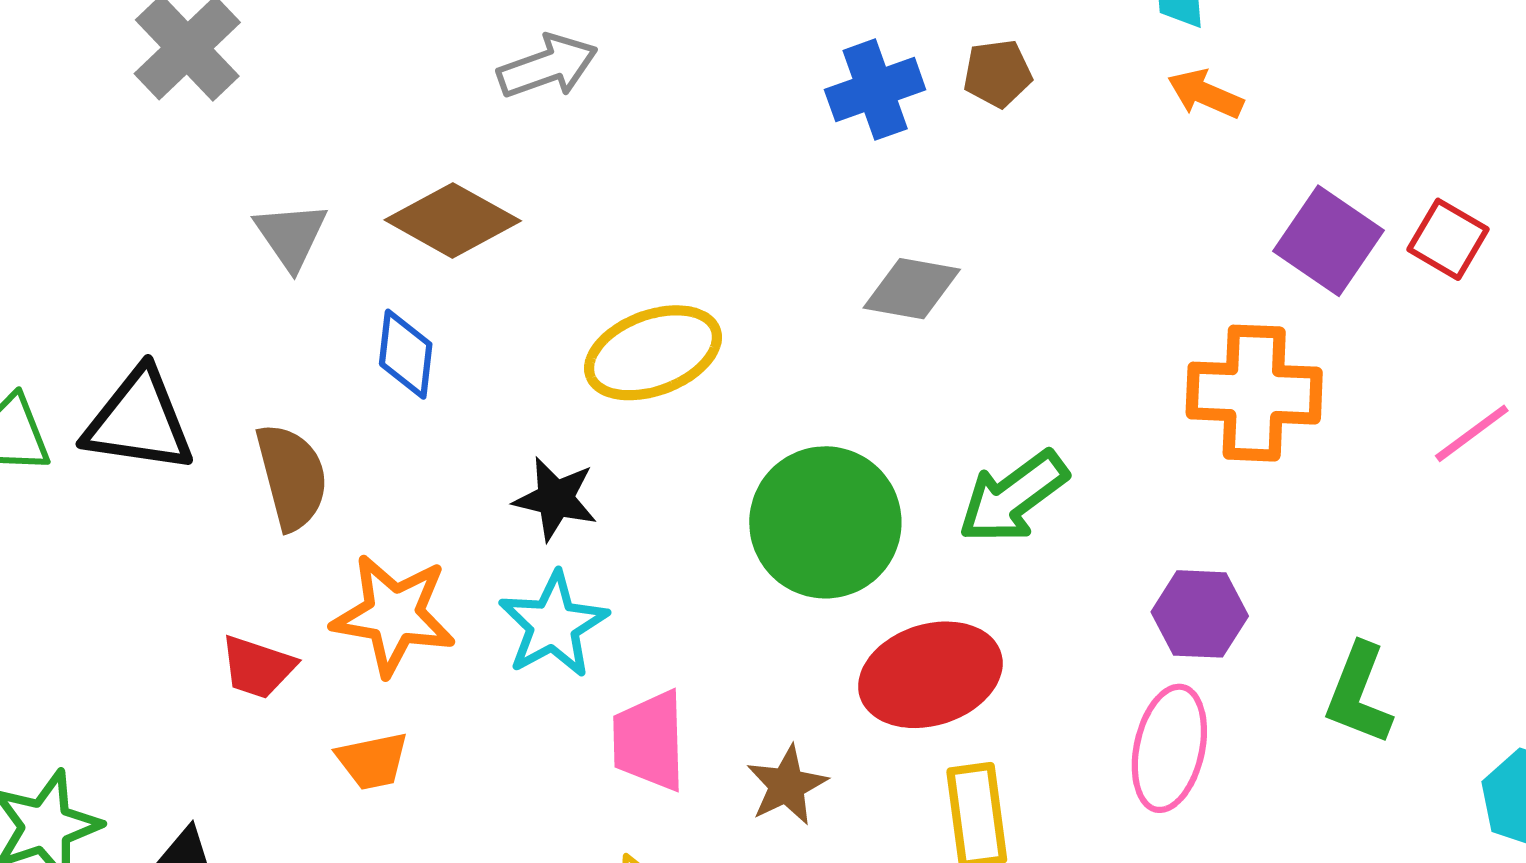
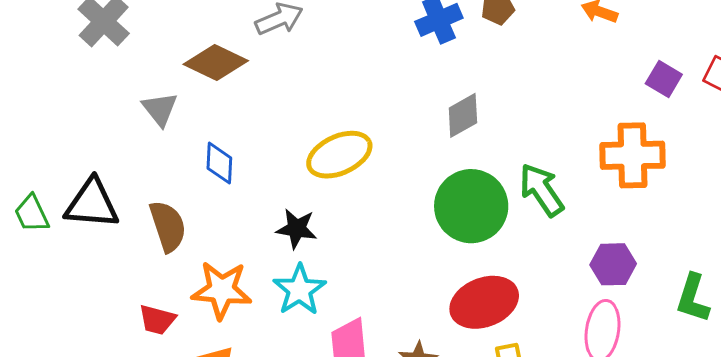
brown diamond: (453, 220) -> (216, 63), moved
purple square: (1329, 241) -> (664, 79), size x0.7
gray diamond: (912, 289) -> (463, 115), turned -36
green arrow: (1013, 497) -> (542, 190), moved, turned 96
green circle: (825, 522) -> (471, 206), moved

